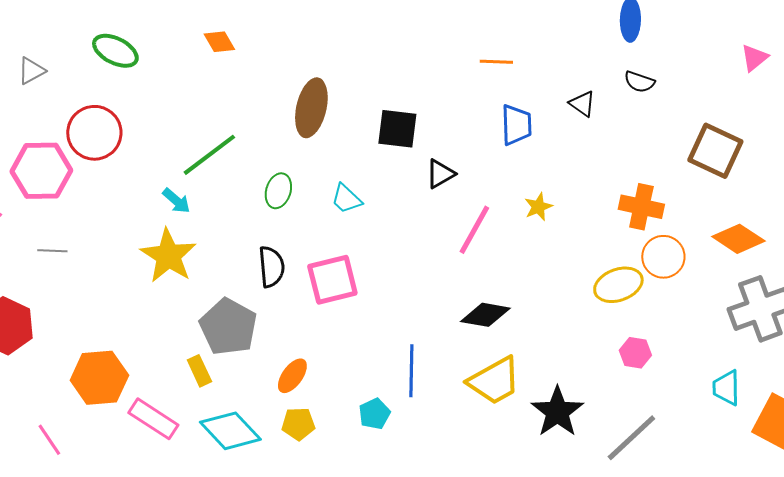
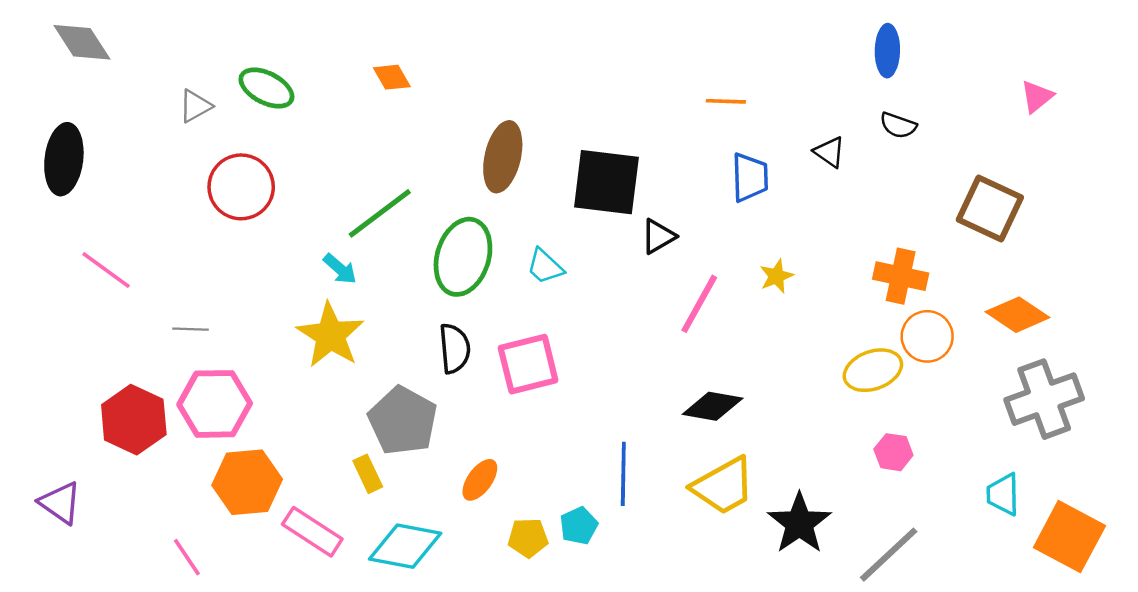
gray triangle: (31, 71) -> (195, 106), moved
black square: (397, 129) -> (606, 182), size x1.4
pink hexagon: (41, 171) -> (215, 404), moved
green ellipse: (278, 191) -> (463, 257), size x1.8
yellow pentagon: (298, 424) -> (528, 538), moved
cyan diamond: (230, 431) -> (405, 546), turned -36

